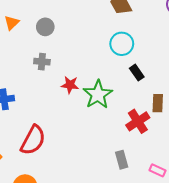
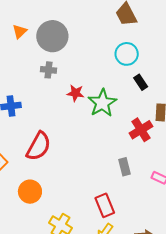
gray circle: (45, 27) -> (52, 36), size x1.8

